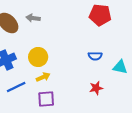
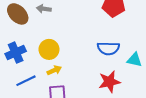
blue semicircle: (95, 56) -> (108, 48), size x1.5
red star: (96, 88) -> (109, 82), size x1.5

